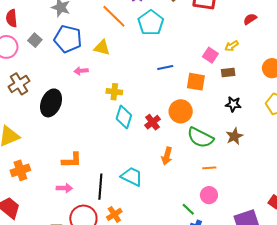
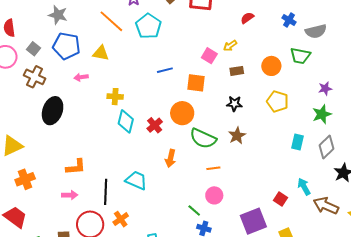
brown rectangle: (228, 72) -> (237, 71), moved
brown cross: (19, 84) -> (35, 77), moved, turned -30

